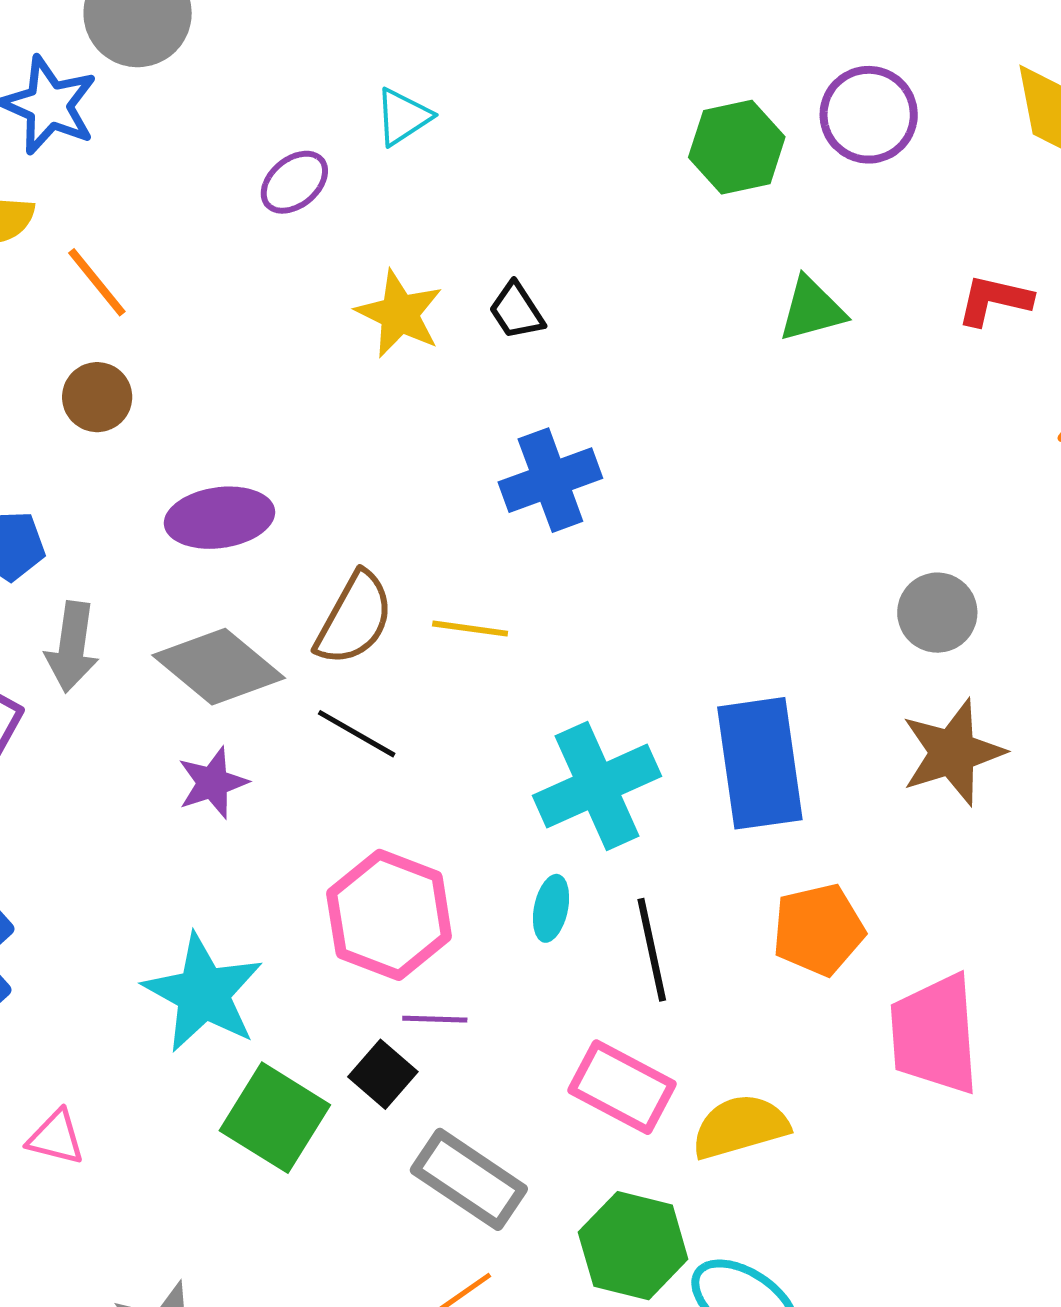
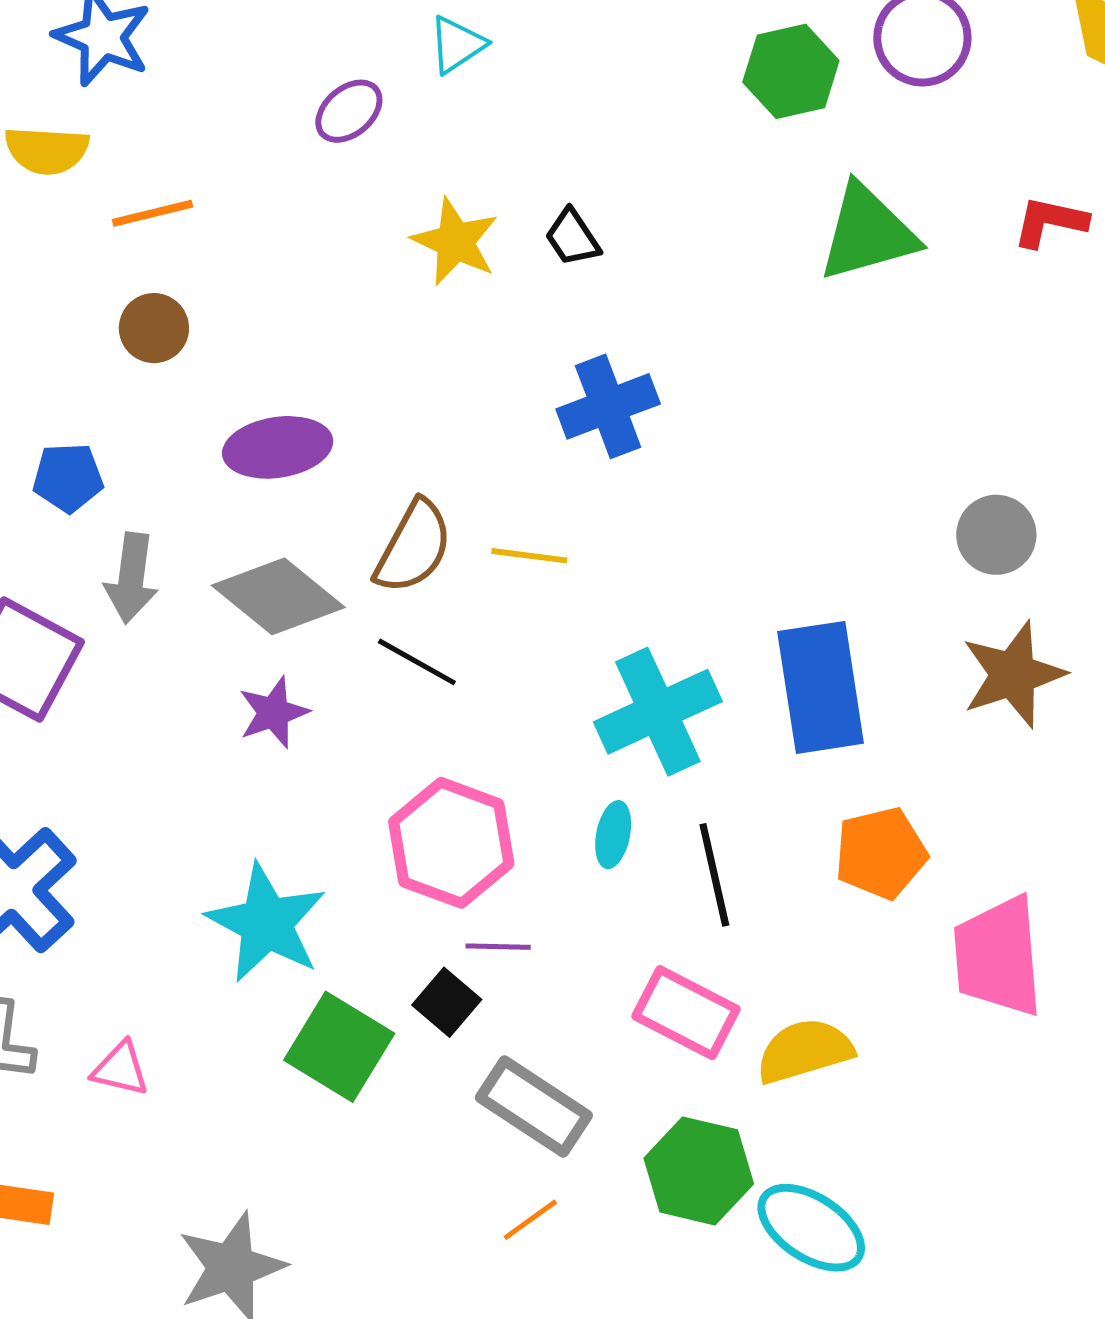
orange line: (97, 282) -> (153, 213), turned -64
green triangle: (812, 309) -> (868, 233), size x1.5

